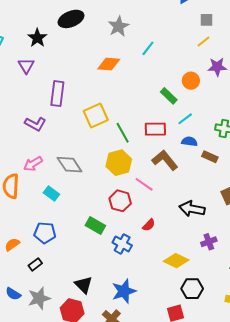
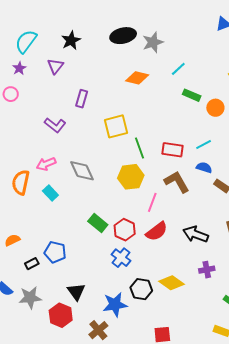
black ellipse: (71, 19) -> (123, 36), moved
purple rectangle: (57, 94) -> (82, 99), size x0.7
green rectangle: (169, 96) -> (192, 95), moved, turned -30
pink line: (144, 184) -> (152, 202), turned 66
cyan rectangle: (51, 193) -> (50, 193), moved
red hexagon: (120, 201) -> (125, 230), moved
red semicircle: (149, 225) -> (157, 231), moved, size x1.6
green rectangle: (95, 226) -> (98, 223), moved
blue pentagon: (45, 233) -> (55, 252), moved
black hexagon: (192, 289) -> (141, 289), moved

